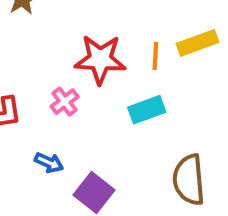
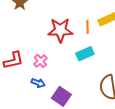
pink cross: (65, 102) -> (40, 61), moved

